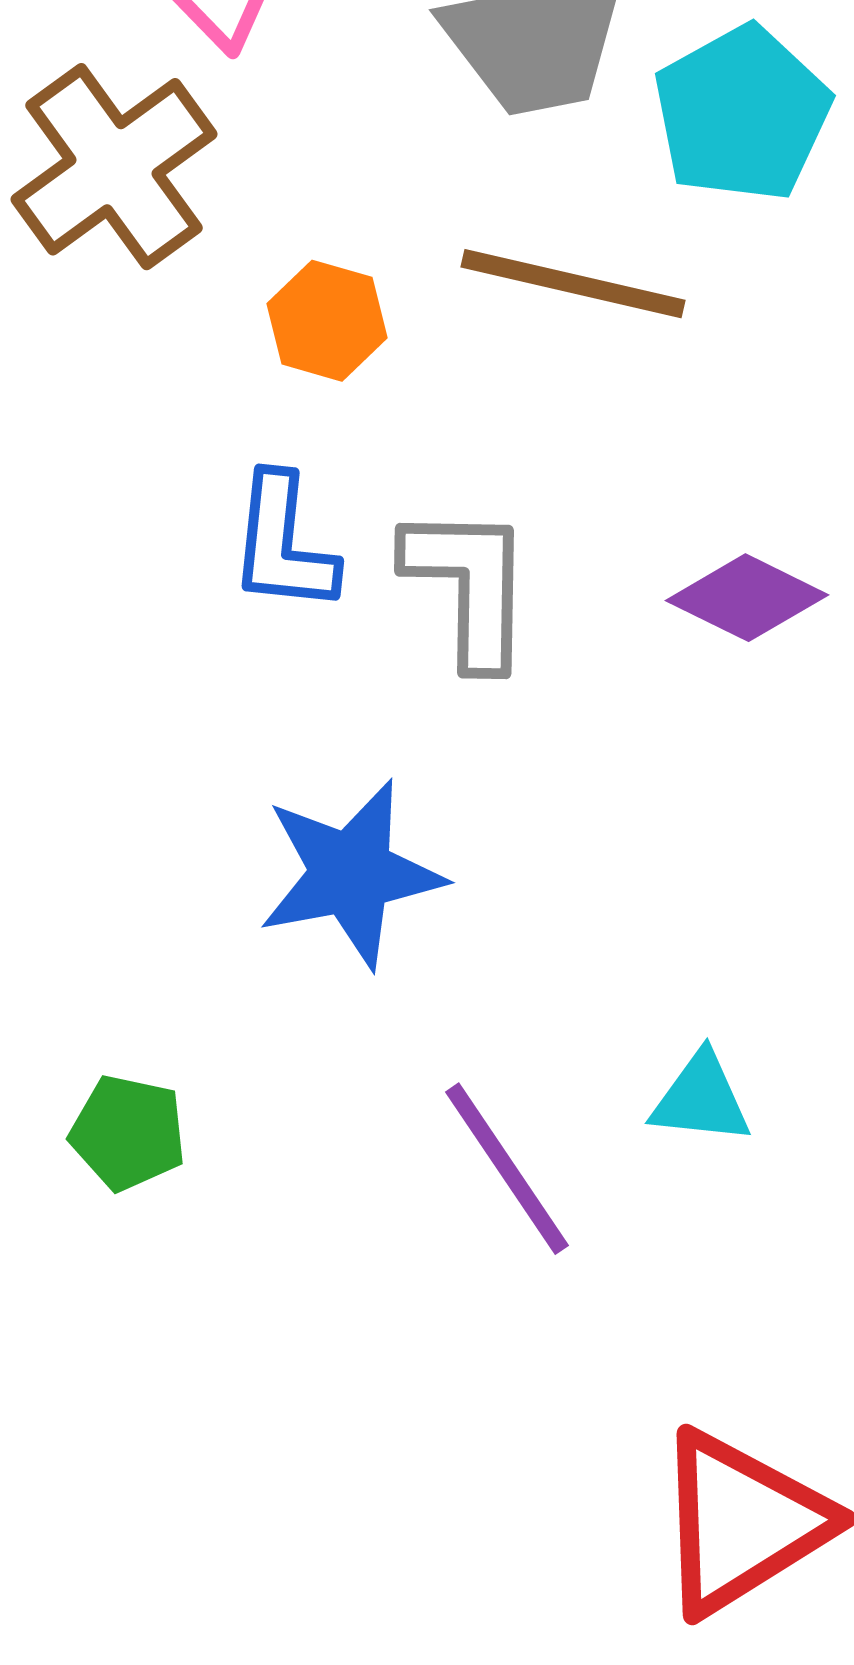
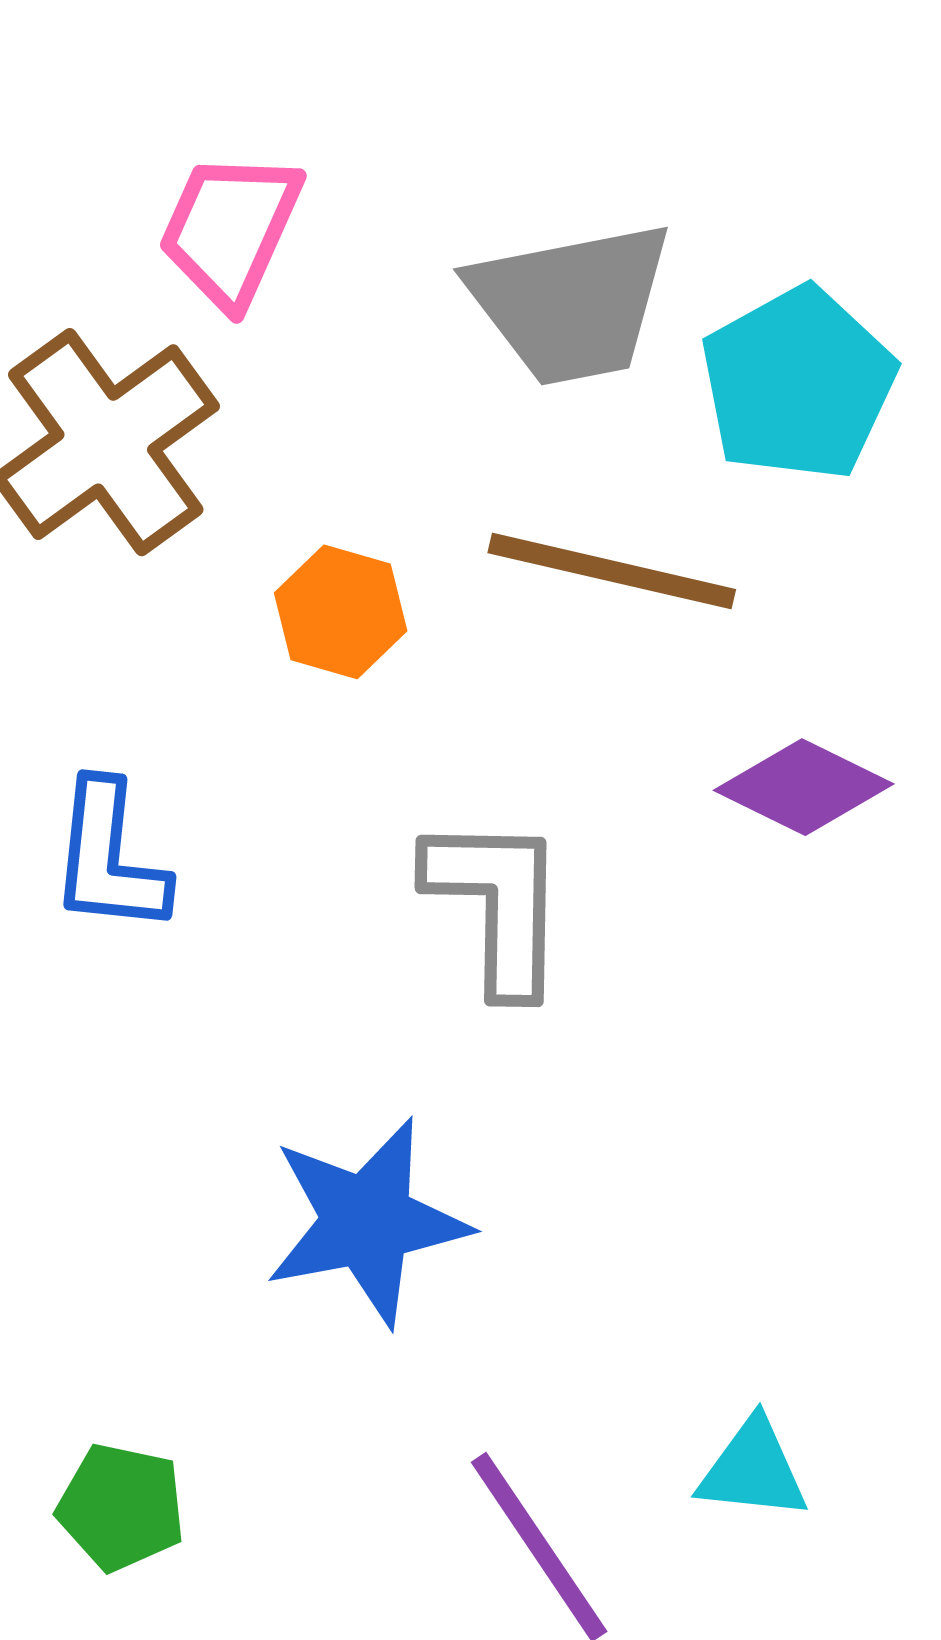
blue L-shape: (283, 544) -> (109, 858), moved
purple diamond: (747, 598) -> (804, 787), moved

